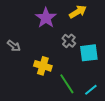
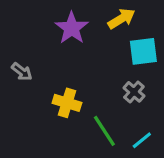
gray cross: (69, 41) -> (134, 92), moved
cyan square: (89, 53) -> (143, 51), moved

